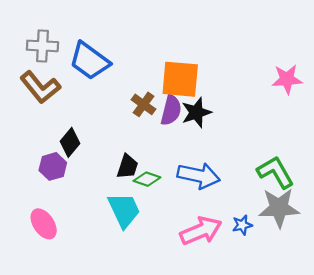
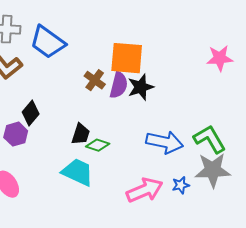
blue arrow: (199, 176) -> (165, 142), moved
cyan trapezoid: (124, 210) -> (78, 172), turned -40

